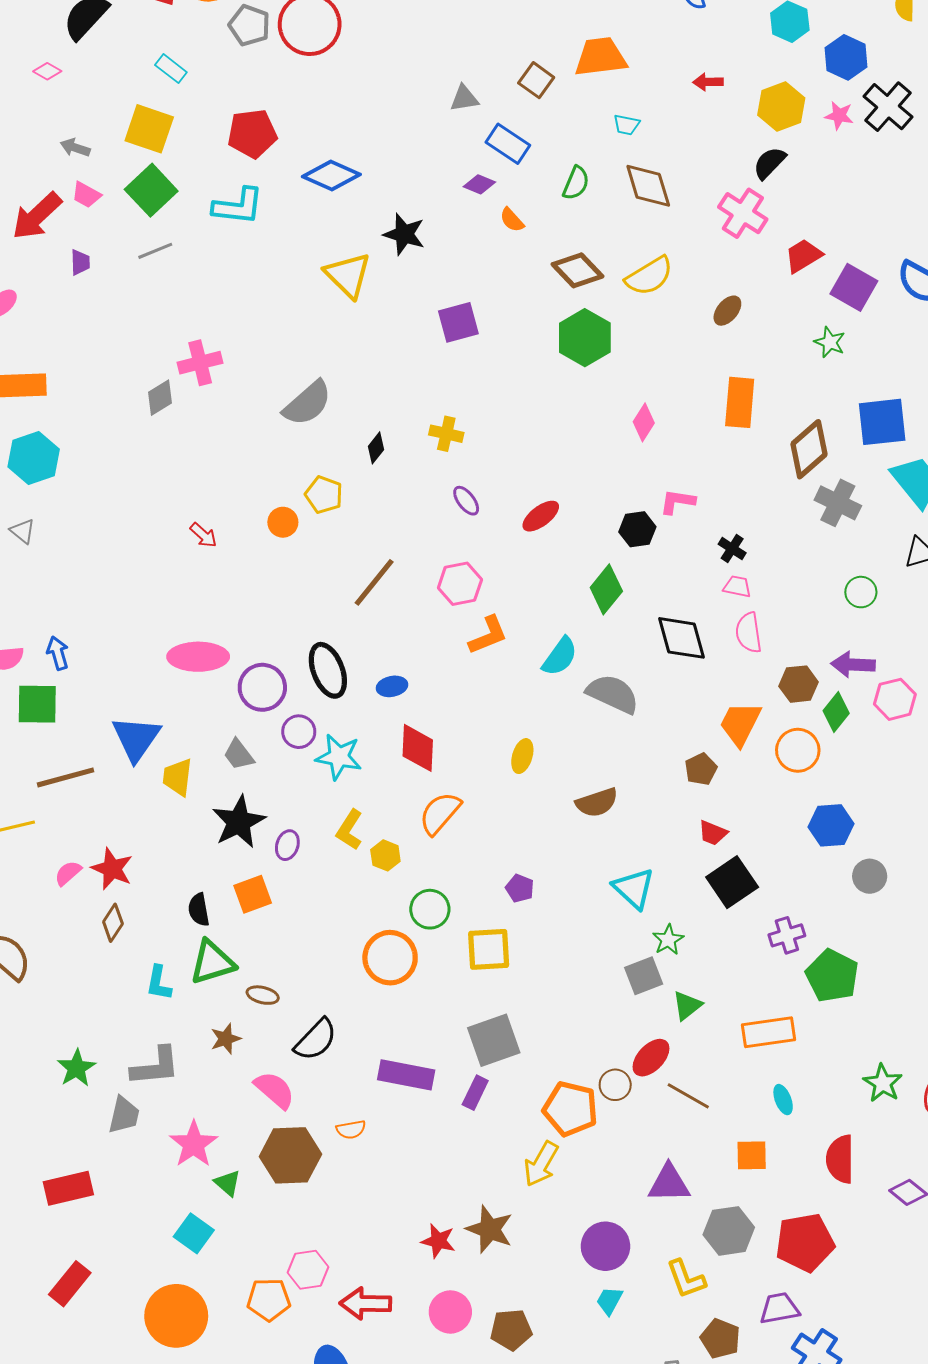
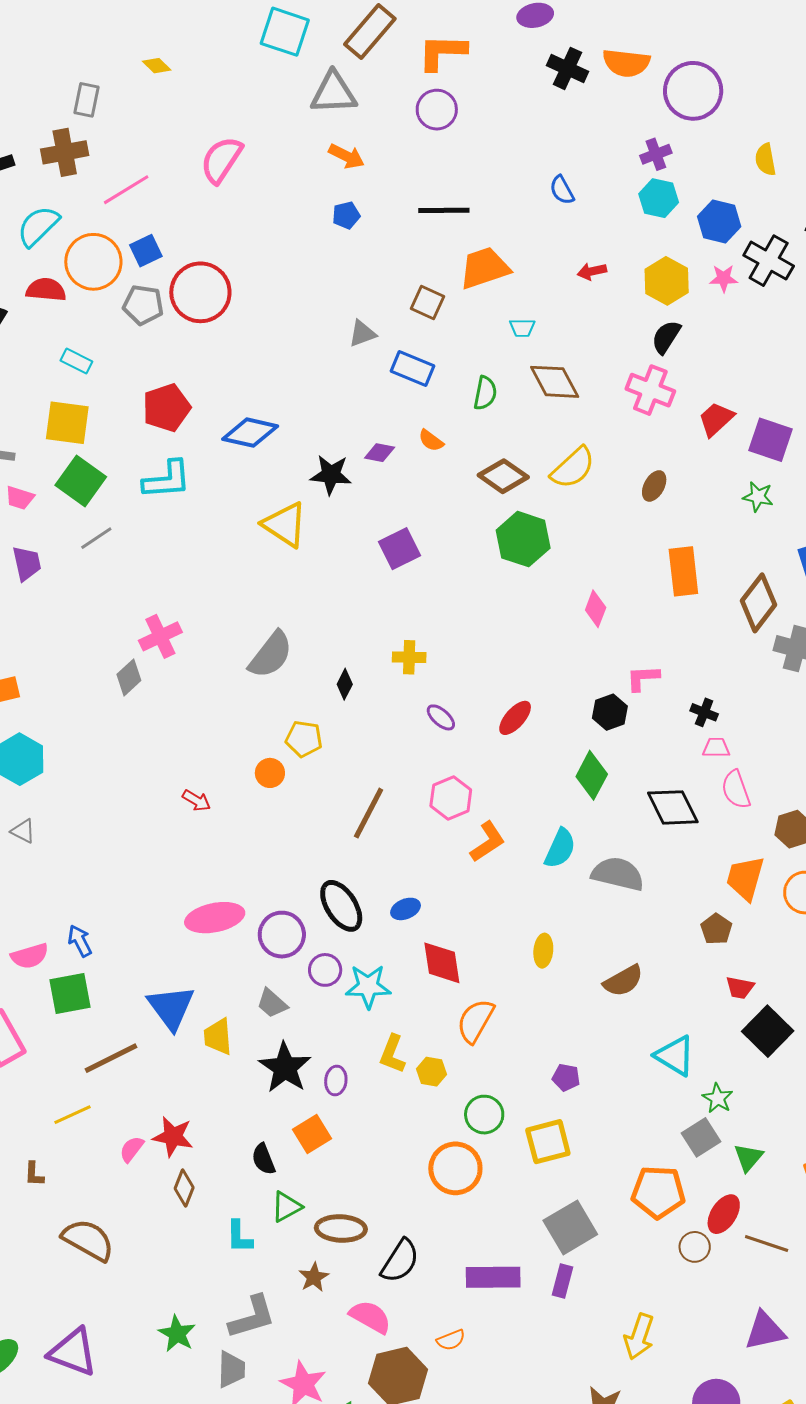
purple diamond: (479, 184) -> (380, 453), moved
purple trapezoid: (80, 262) -> (27, 563), size x1.4
green triangle: (212, 962) -> (286, 1207), size x0.7
brown ellipse: (263, 995) -> (341, 1228), size x1.6
orange pentagon: (570, 1109) -> (658, 1192), moved

